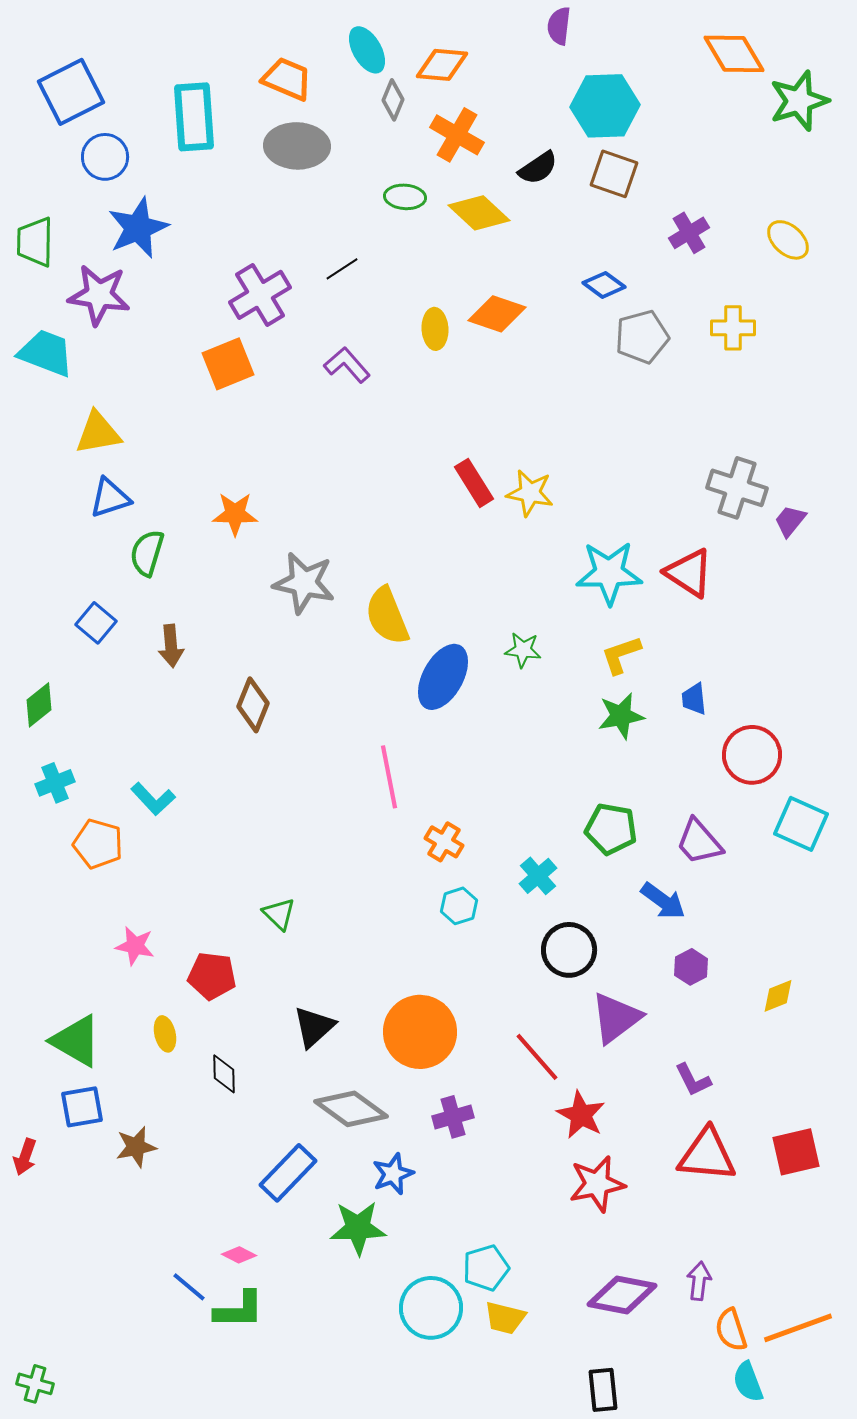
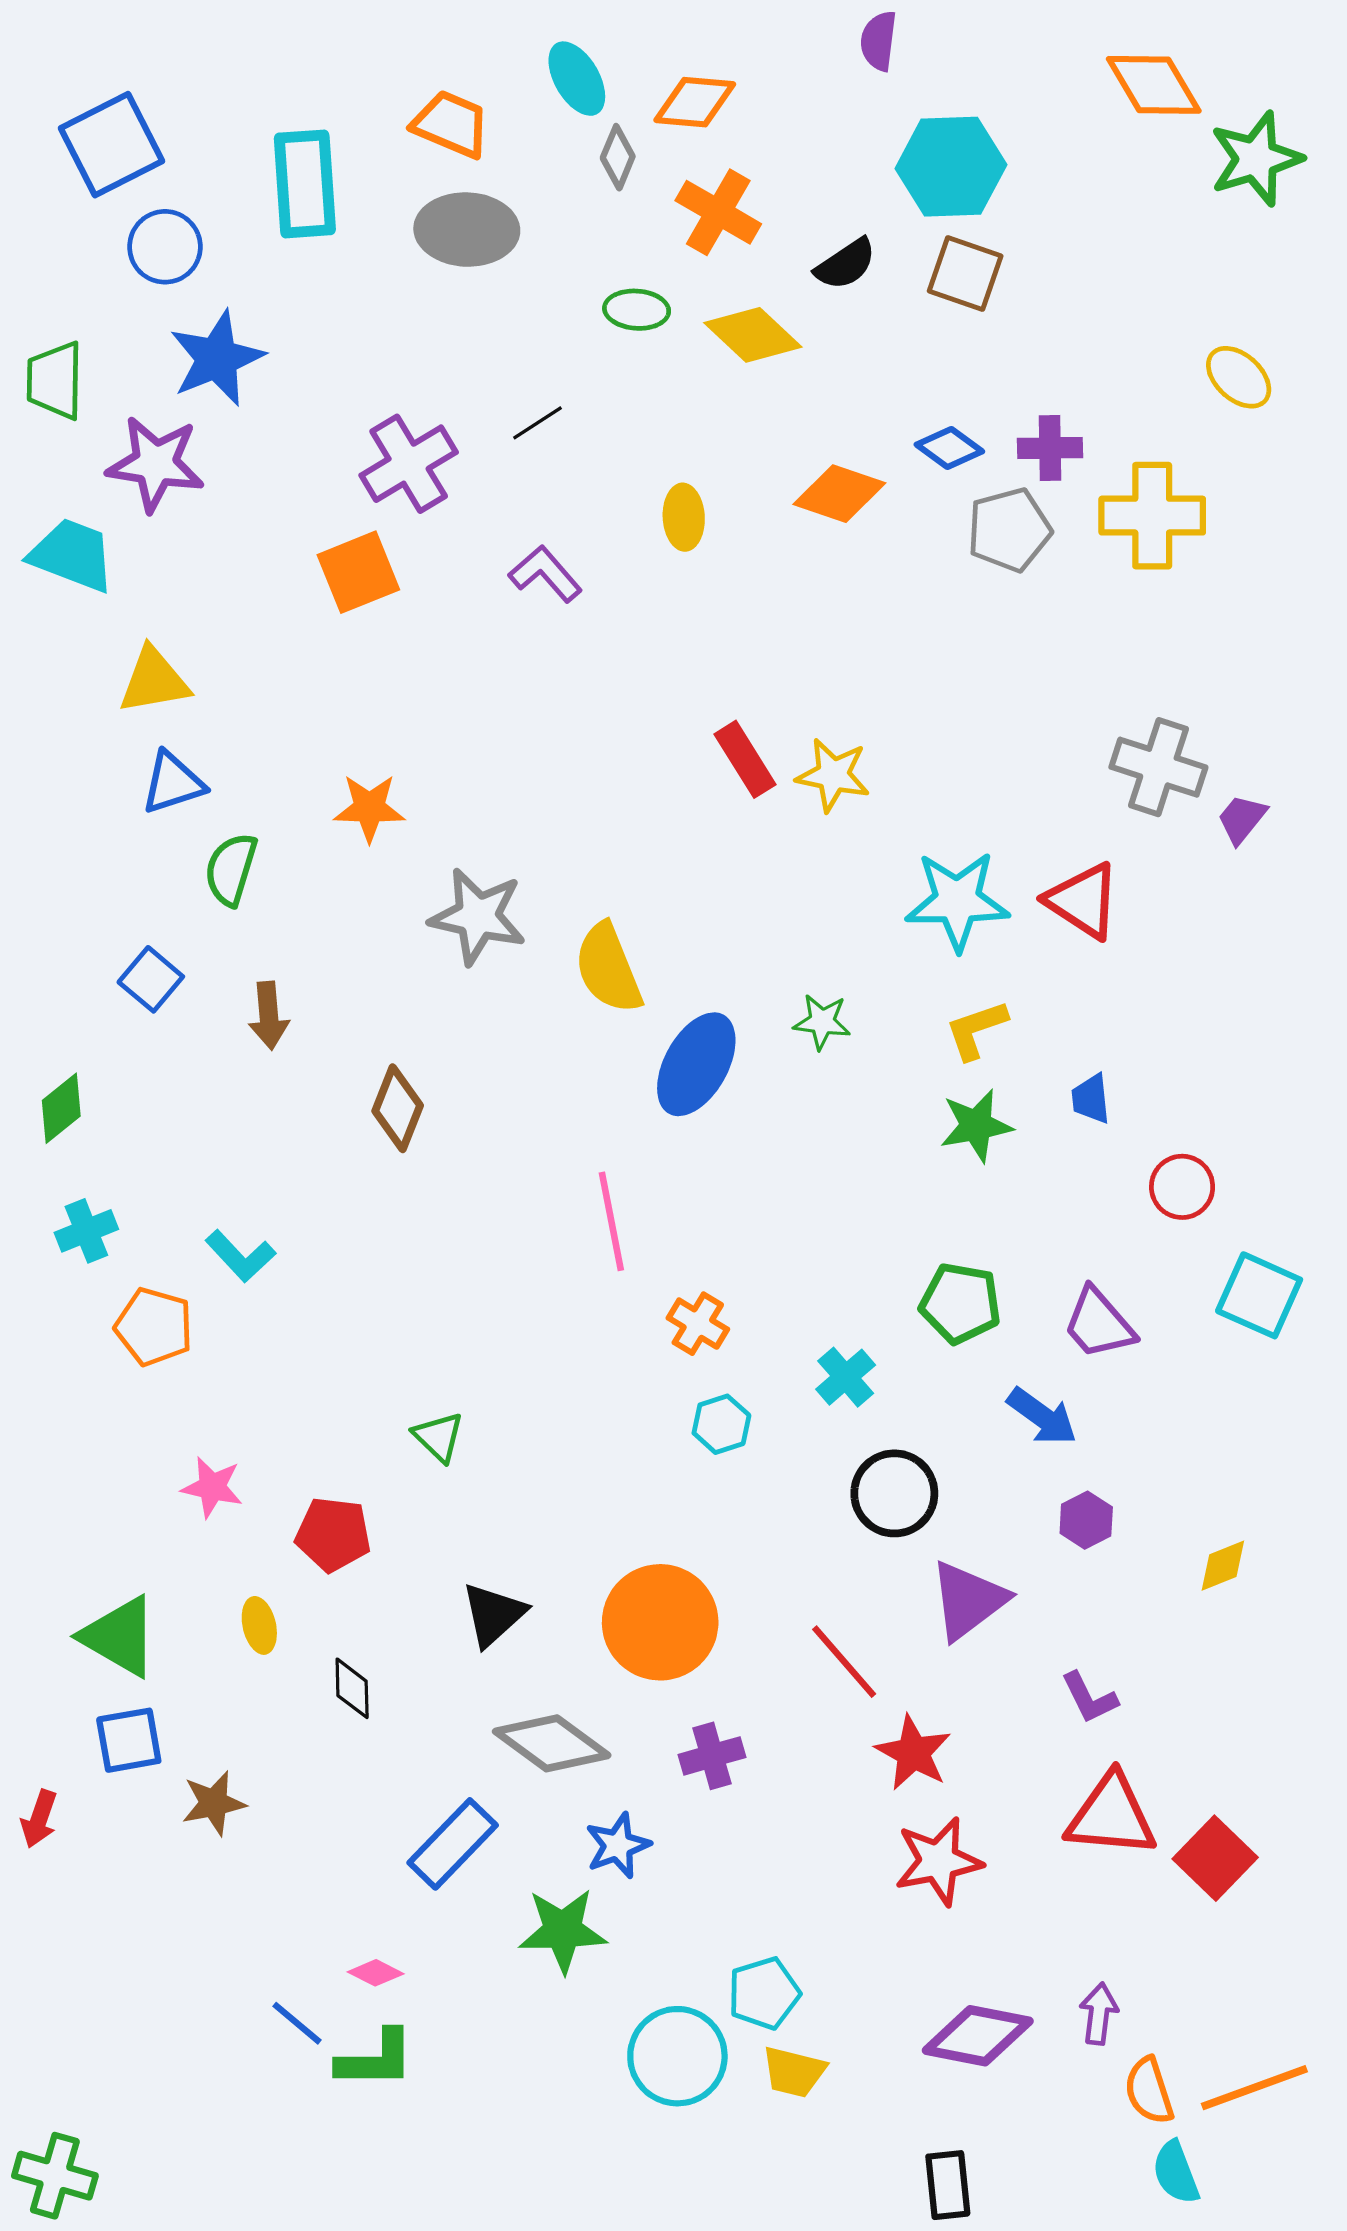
purple cross: (689, 233) -> (1050, 448), moved, turned 30
orange diamond: (497, 314) -> (839, 494), moved
yellow cross: (733, 328) -> (1152, 516), size x1.5
red circle: (752, 755) -> (1182, 1187), size x0.7
red square: (796, 1152) -> (1215, 1858), moved, turned -33
green cross: (35, 1384) -> (55, 2176), size x1.4

